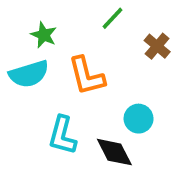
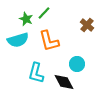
green line: (113, 18) -> (44, 13), moved

